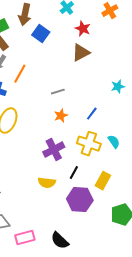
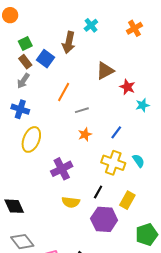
brown arrow: (25, 15) -> (69, 42), moved
red star: (83, 29) -> (127, 87), moved
blue square: (41, 34) -> (45, 59), moved
orange line: (20, 74) -> (64, 92), moved
purple cross: (54, 150) -> (62, 169), moved

